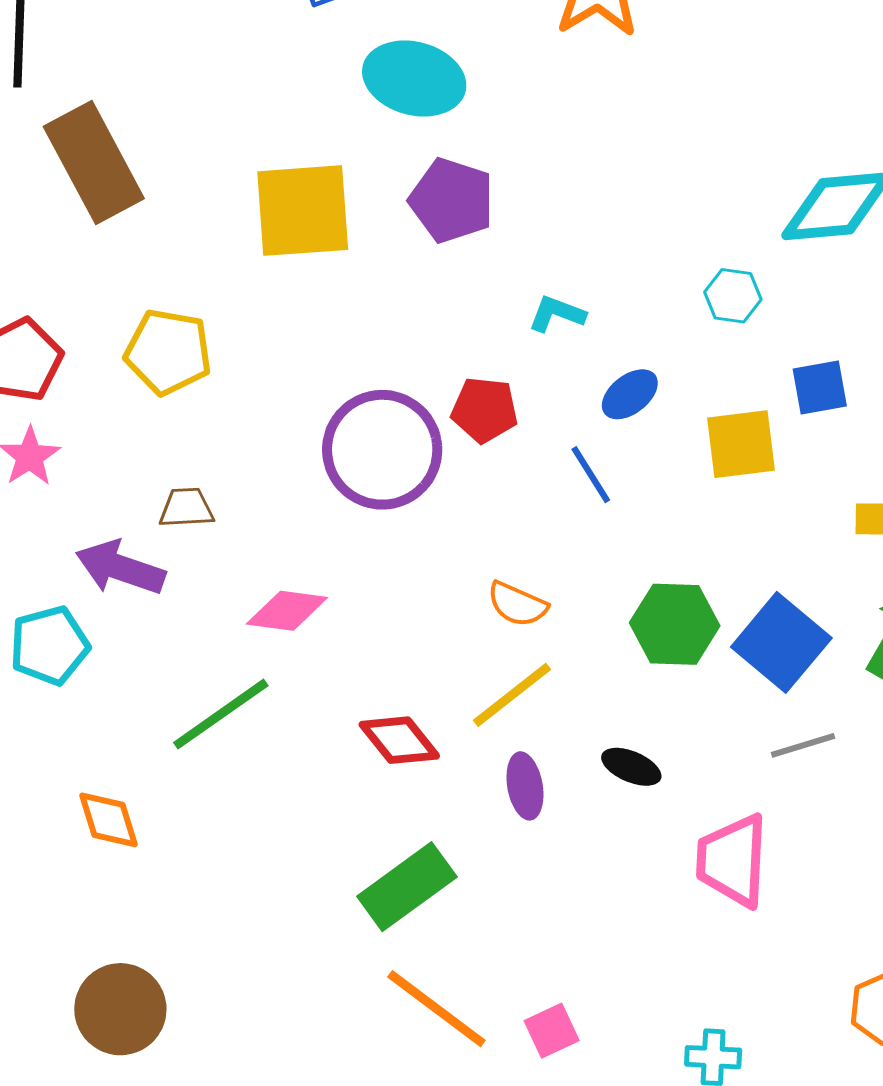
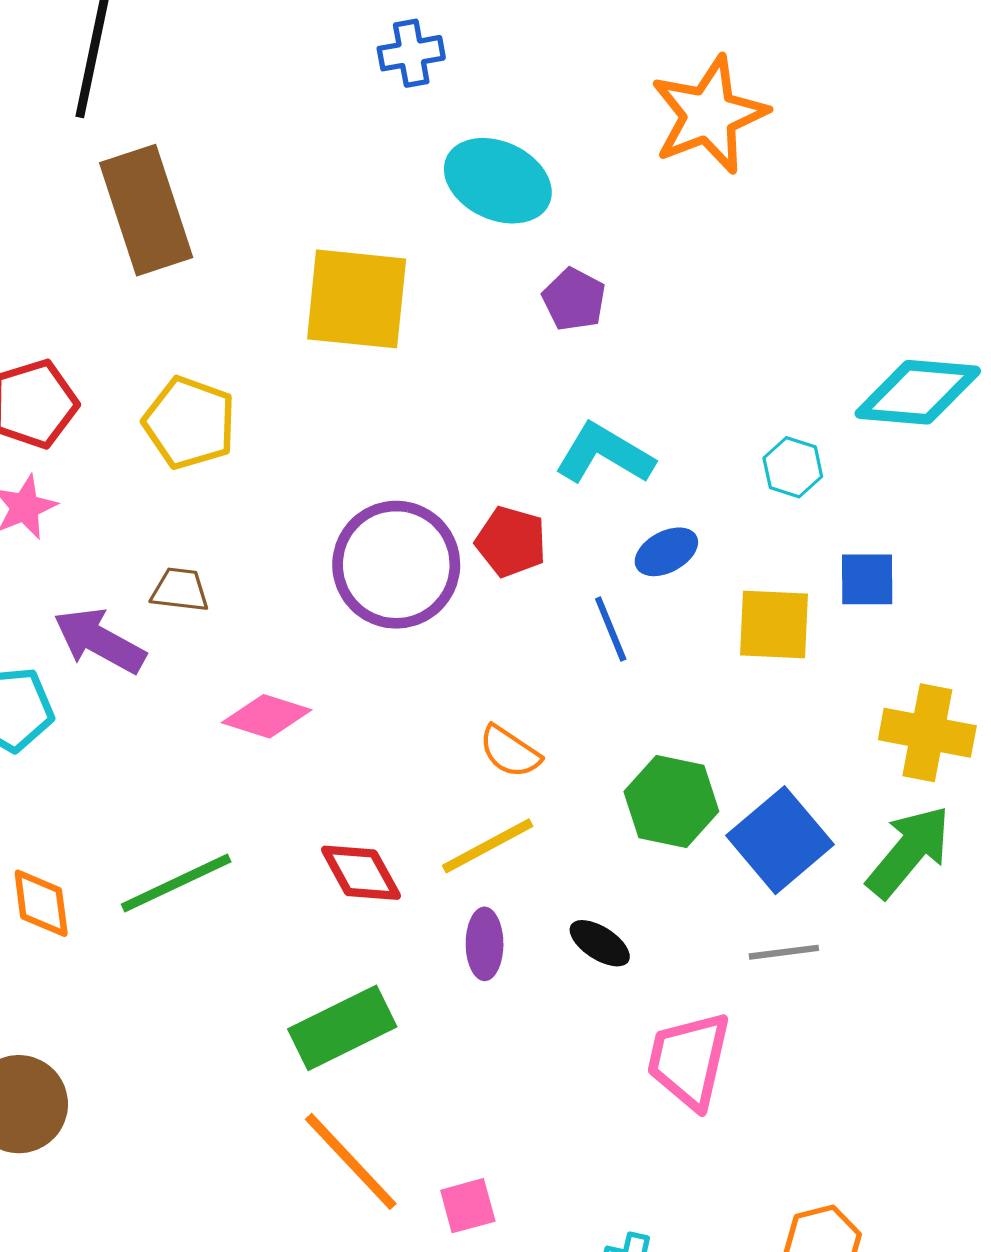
purple pentagon: (452, 200) -> (574, 299), moved, size x0.7
cyan L-shape: (557, 314) -> (604, 454), size x1.6
green line: (221, 714) -> (176, 883), moved

